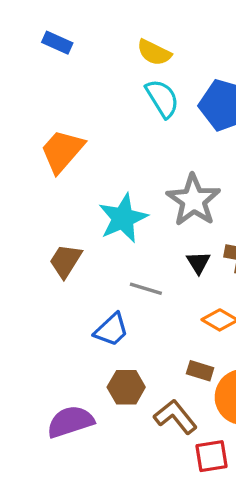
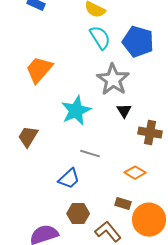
gray star: (193, 200) -> (113, 80), moved
brown trapezoid: (65, 261) -> (28, 137), moved
black triangle: (198, 263) -> (124, 111), moved

